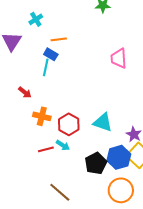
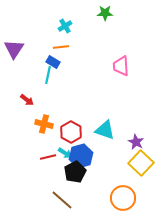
cyan cross: (36, 19) -> (65, 26), moved
blue hexagon: (119, 157) -> (81, 156), moved
black pentagon: (96, 163) -> (75, 172), moved

